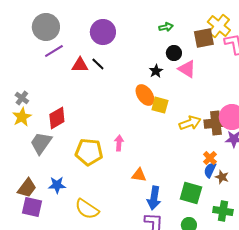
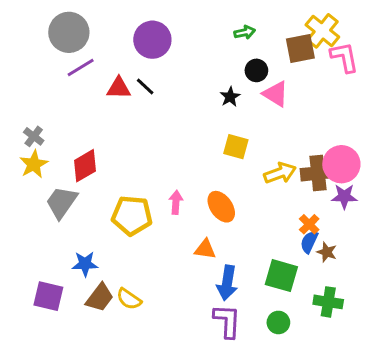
orange ellipse: (145, 95) -> (221, 207), moved
brown trapezoid: (27, 188) -> (100, 298), moved
yellow semicircle: (87, 209) -> (129, 299), size x0.7

